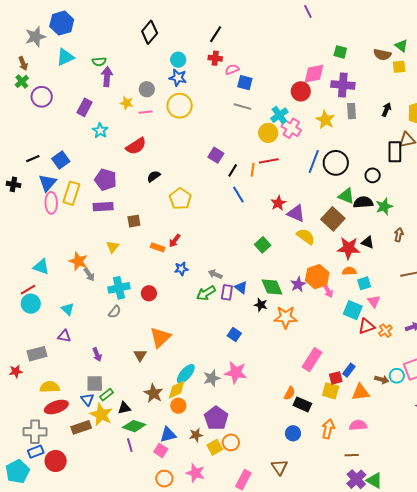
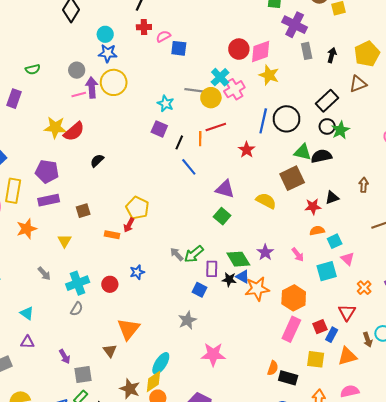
green semicircle: (99, 62) -> (33, 69), moved
pink diamond: (314, 74) -> (261, 52), moved
purple arrow: (107, 77) -> (92, 87), moved
purple cross: (343, 85) -> (295, 25), moved, turned 30
yellow star: (127, 103) -> (55, 128), moved, size x1.5
gray line: (243, 107) -> (194, 90), moved
gray rectangle: (351, 111) -> (307, 51), moved
pink cross: (291, 128) -> (234, 89), turned 36
cyan star: (100, 131) -> (166, 104), moved
black rectangle: (395, 152) -> (327, 101), moved, turned 55
yellow pentagon: (180, 199) -> (137, 208), moved
red star: (278, 203) -> (247, 150), moved
green star: (384, 207) -> (340, 130), moved
purple triangle: (296, 213) -> (225, 189), moved
brown square: (333, 219) -> (292, 178), turned 30
black triangle: (368, 242) -> (332, 198), turned -32
red star: (349, 248) -> (313, 206), size x0.7
orange star: (78, 261) -> (27, 229), moved, turned -30
blue star: (181, 269) -> (137, 272), moved
gray arrow: (215, 274) -> (177, 254), turned 32
orange hexagon: (317, 277) -> (294, 298), moved
blue triangle: (241, 288) -> (243, 277), moved
purple rectangle: (227, 292) -> (212, 269), moved
green arrow: (206, 293) -> (194, 254), moved
cyan square: (353, 310) -> (327, 271), turned -30
red triangle: (366, 326) -> (347, 312), moved, turned -30
blue square: (234, 334) -> (199, 290), moved
gray star: (212, 378) -> (187, 320), moved
red square: (336, 378) -> (320, 327), moved
brown arrow: (382, 380) -> (368, 340), turned 64
gray square: (95, 384) -> (83, 375), moved

